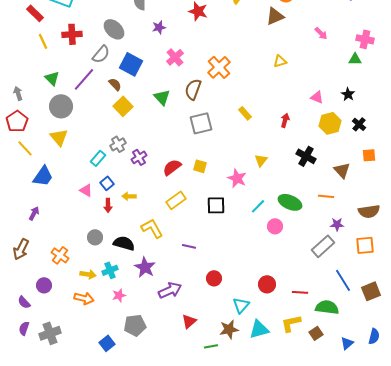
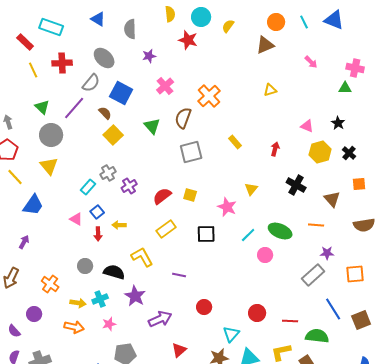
brown semicircle: (369, 211) -> (364, 225), moved

